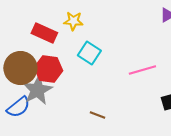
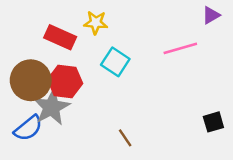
pink line: (142, 70) -> (180, 48), moved
brown line: (97, 115) -> (125, 138), turned 35

